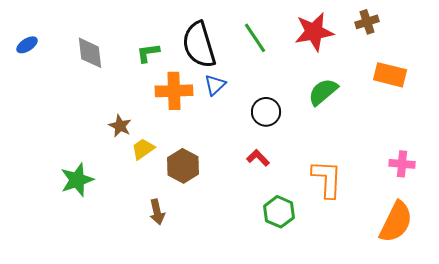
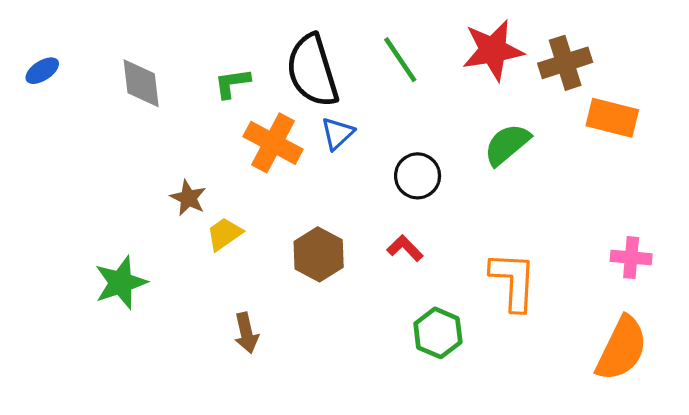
brown cross: (367, 22) -> (565, 63), moved, size x1.4
orange cross: (174, 91) -> (273, 143), turned 30
brown hexagon: (183, 166) -> (319, 254), moved

